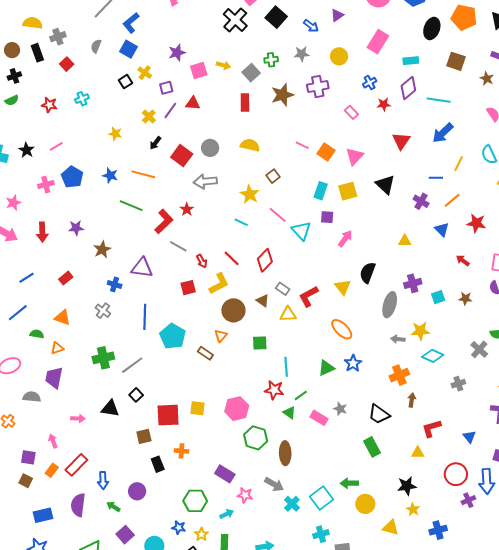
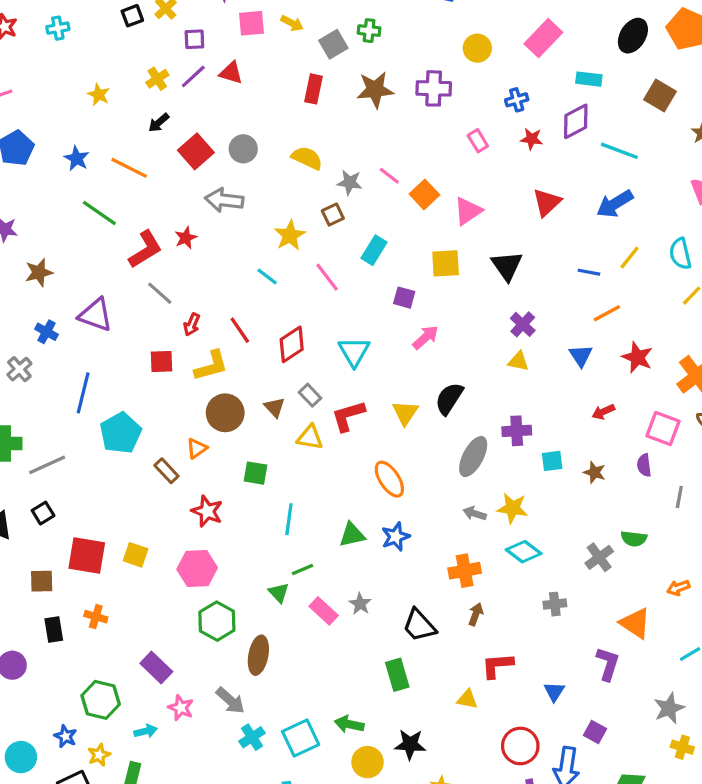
gray star: (302, 54) -> (350, 182), moved
cyan rectangle: (321, 191) -> (374, 250), moved
purple cross: (421, 201) -> (523, 324), moved
cyan triangle: (301, 231) -> (354, 352), moved
red arrow: (202, 261) -> (192, 324), turned 40
red arrow: (463, 261) -> (603, 412), turned -72
red star: (274, 390) -> (207, 511), moved
black star: (407, 486) -> (410, 744), moved

